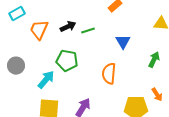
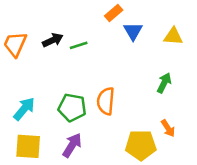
blue triangle: (123, 42) -> (133, 31), moved
green pentagon: (67, 61) -> (72, 108), moved

